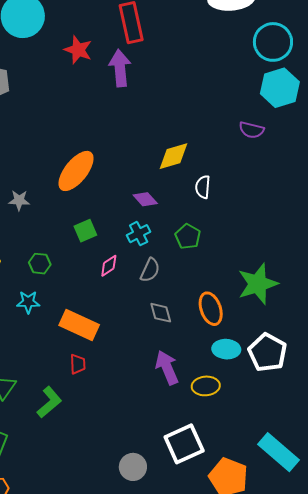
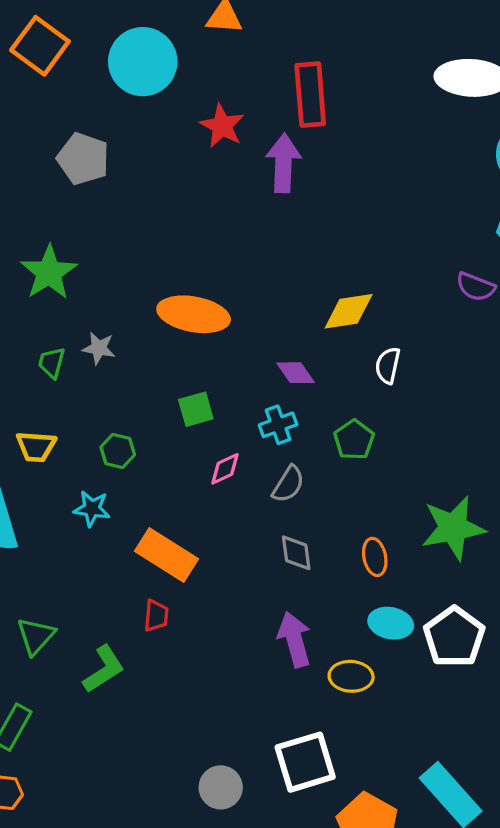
orange ellipse: (76, 171) -> (194, 314), turned 54
orange ellipse: (211, 309) -> (375, 557), size x0.7

